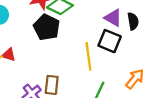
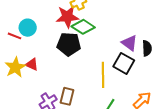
black pentagon: (47, 27) -> (69, 44), turned -30

